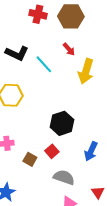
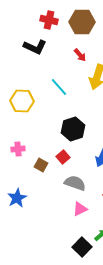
black L-shape: (17, 53) -> (35, 47), moved
cyan line: (44, 64) -> (59, 87), moved

